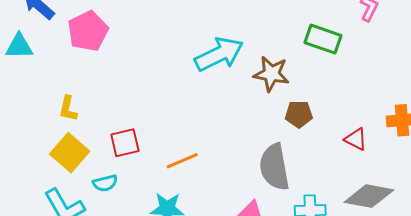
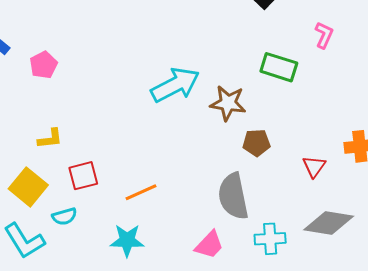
pink pentagon: (88, 31) -> (43, 65), size x0.7
yellow L-shape: (68, 109) -> (50, 139), moved, turned -108
red triangle: (356, 139) -> (314, 166), turned 40

